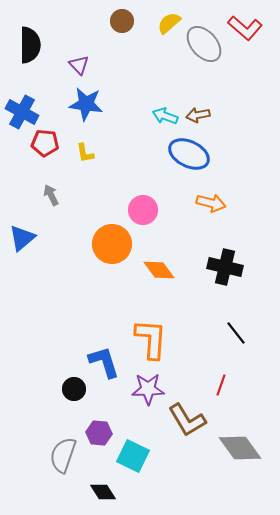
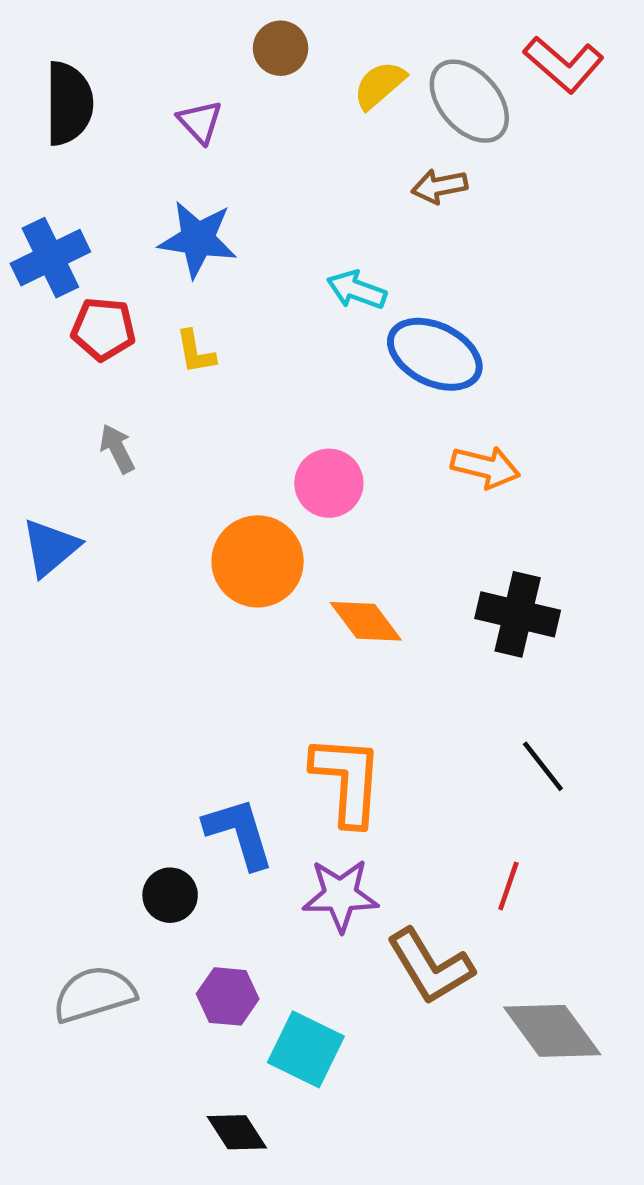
yellow semicircle: (169, 23) -> (380, 85), moved
purple triangle: (79, 65) -> (200, 122), moved
blue cross: (22, 112) -> (50, 258), turned 36
brown arrow: (198, 115) -> (439, 186), moved
cyan arrow: (165, 116) -> (357, 290), moved
gray semicircle: (63, 455) -> (94, 994), moved, turned 54

